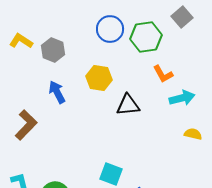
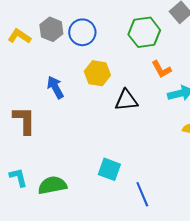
blue circle: (110, 29) -> (82, 32), moved
gray hexagon: (53, 50) -> (51, 29), moved
brown L-shape: (26, 125) -> (24, 120), turned -44

